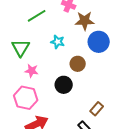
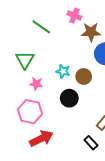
green line: (37, 16) -> (41, 27), turned 66
cyan star: (58, 42) -> (63, 71), moved

